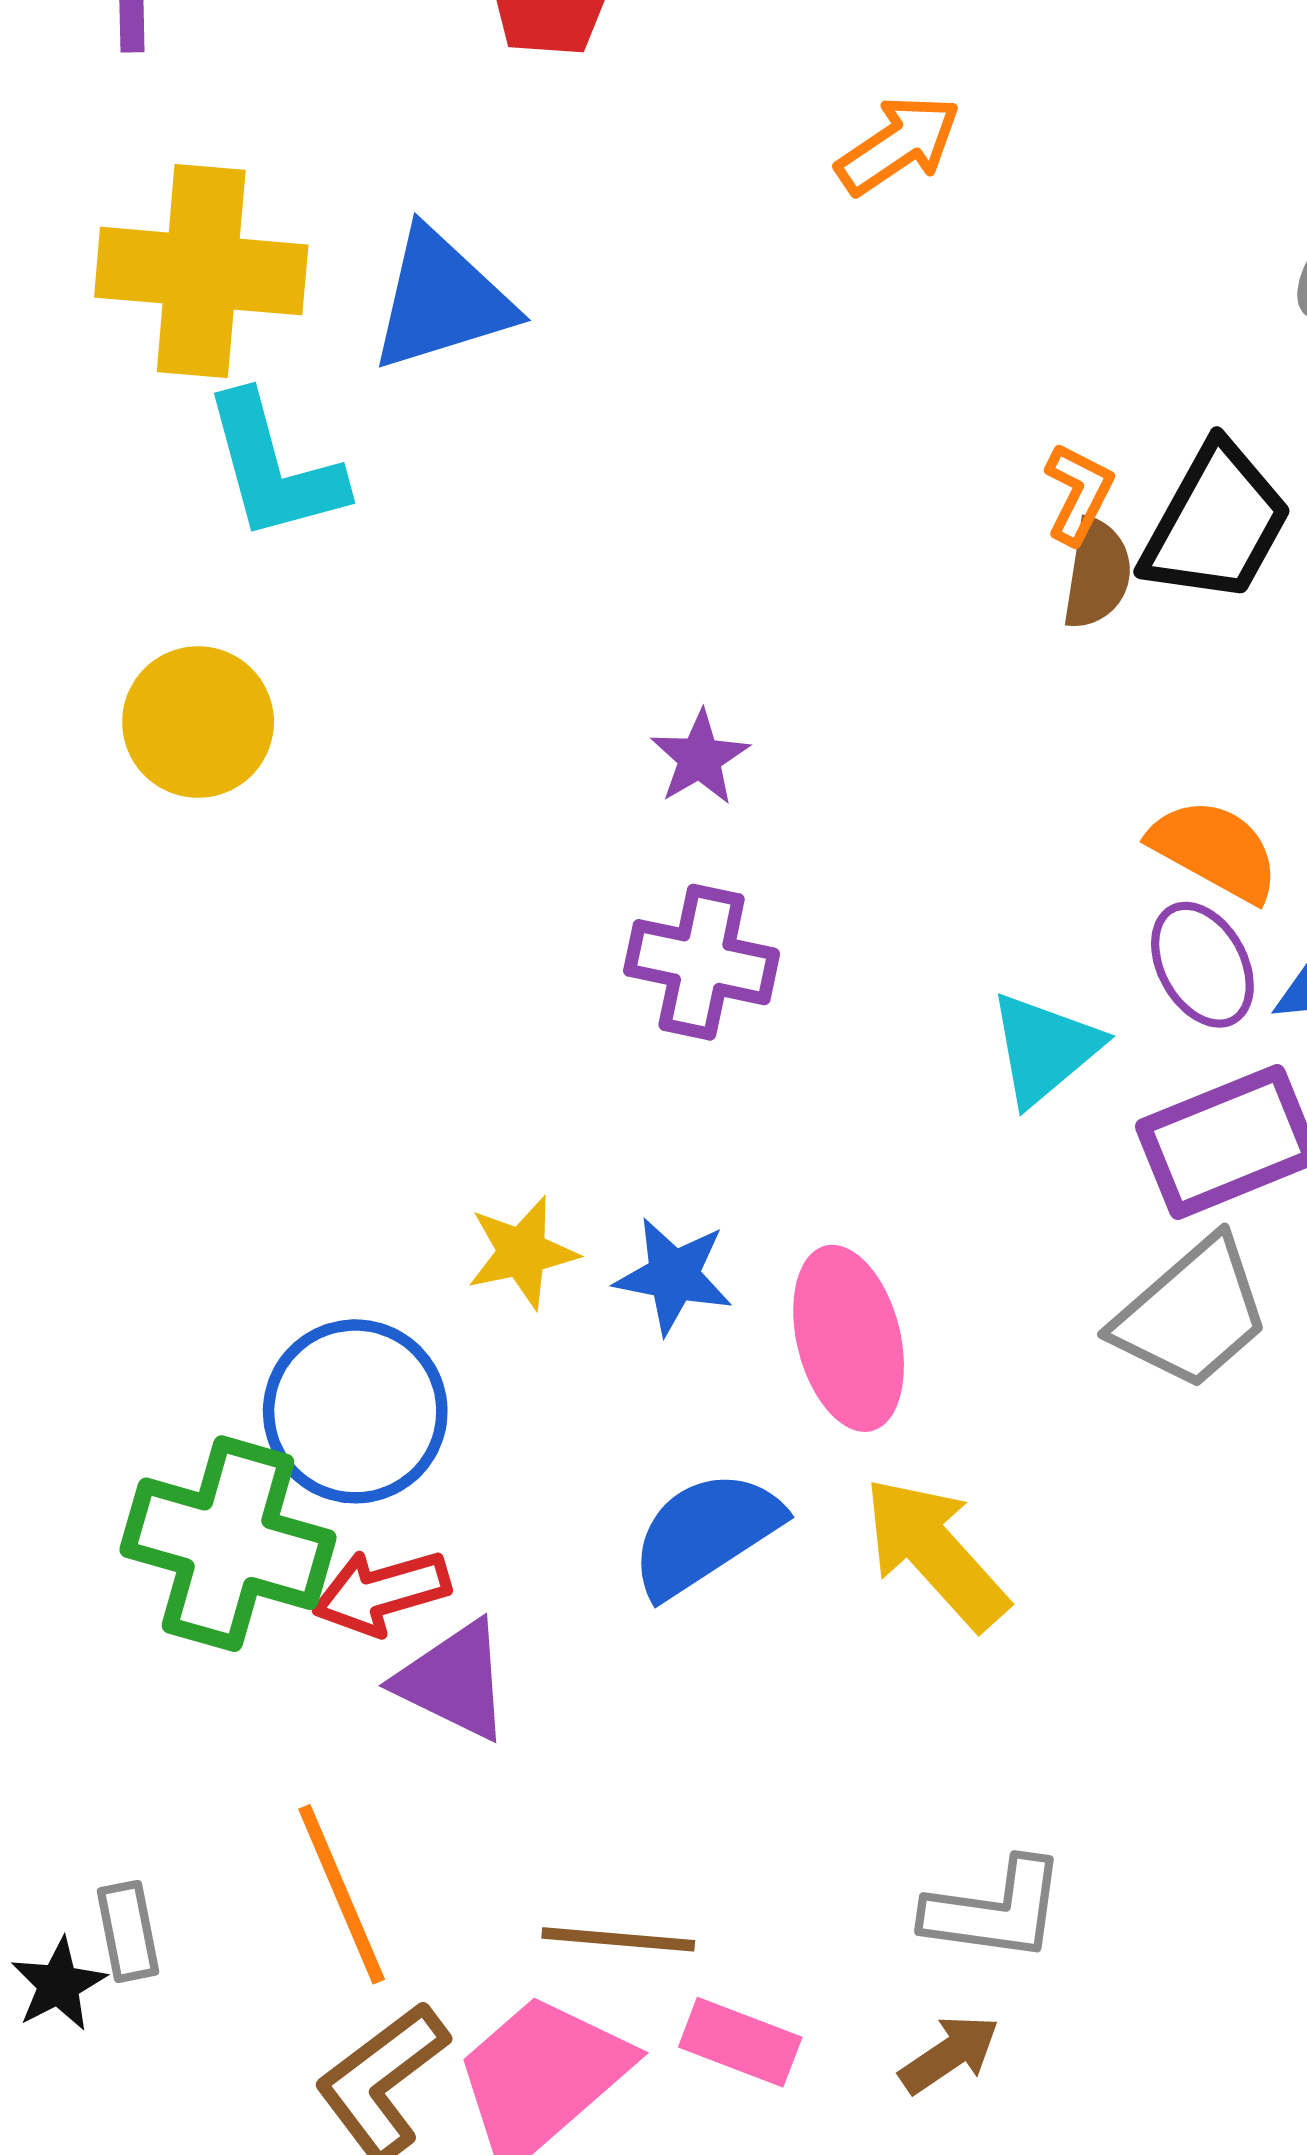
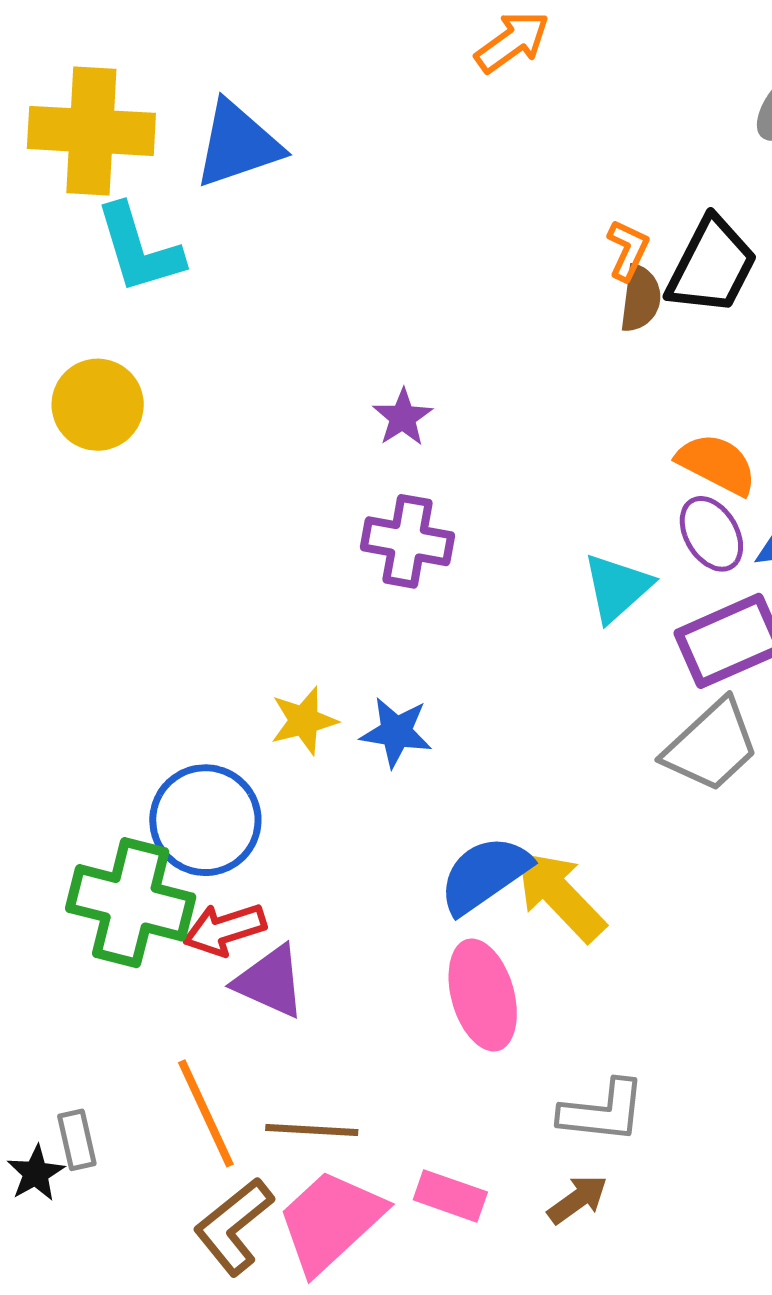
pink ellipse: (849, 1338) -> (483, 995), moved
blue semicircle: (705, 1533) -> (485, 875), moved
brown line: (618, 1939) -> (312, 1130), moved

